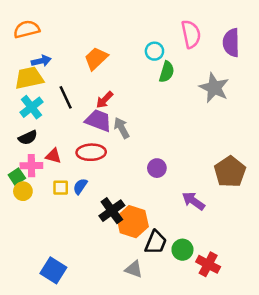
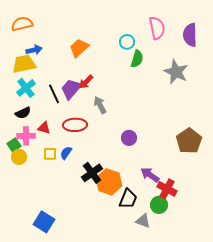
black line: (66, 97) -> (54, 94), moved
purple trapezoid: (98, 121) -> (71, 89), moved, turned -70
purple arrow: (193, 201) -> (150, 175), moved
green circle: (182, 250) -> (159, 205), moved
red cross: (208, 264) -> (167, 189), moved
gray triangle: (134, 269) -> (143, 221), moved

